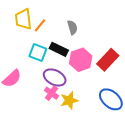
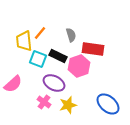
yellow trapezoid: (23, 19) -> (24, 41), moved
red rectangle: (108, 60) -> (93, 49), moved, turned 55
pink cross: (51, 93) -> (44, 102), moved

